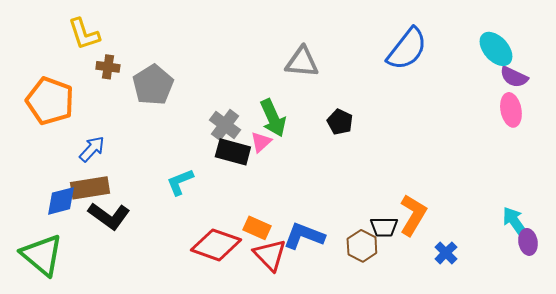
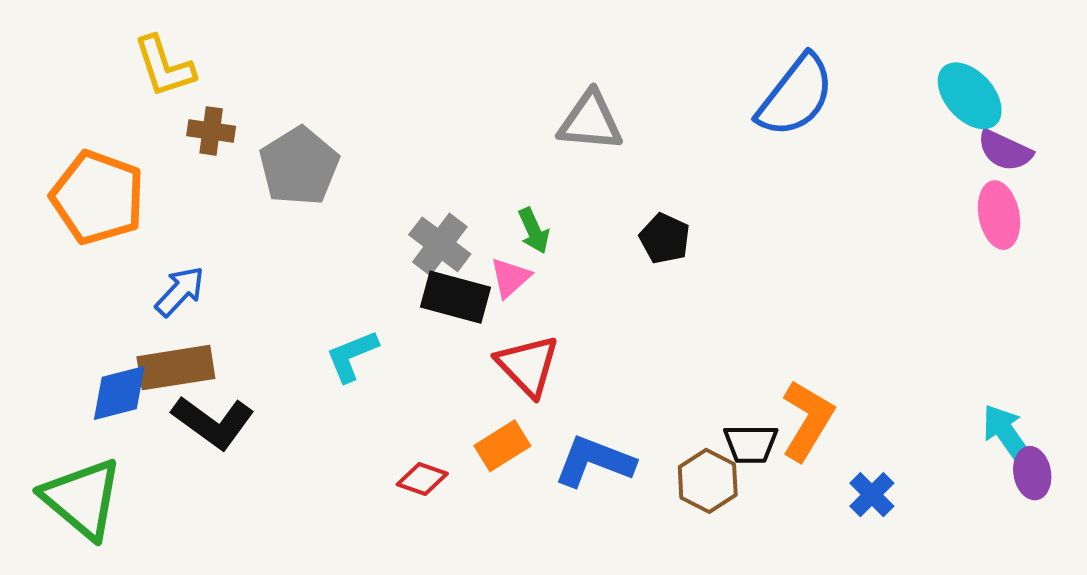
green arrow: (273, 118) -> (534, 231), size x0.6
orange rectangle: (257, 228) -> (502, 446), turned -56
red diamond: (216, 245) -> (422, 479), size x0.5
red triangle: (270, 255) -> (528, 366), moved

